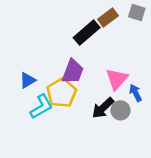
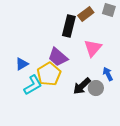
black rectangle: (87, 33) -> (69, 26), turned -35
purple trapezoid: (73, 71) -> (58, 57), turned 110
pink triangle: (117, 79) -> (93, 48), moved

